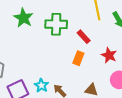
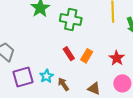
red rectangle: (84, 37) -> (69, 54), moved

